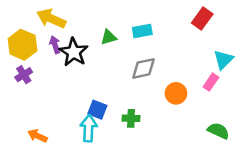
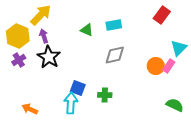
yellow arrow: (51, 18) -> (41, 15), turned 110
green triangle: (109, 37) -> (87, 30), turned 40
black star: (74, 52) -> (49, 57), moved
orange circle: (176, 93) -> (156, 66), moved

